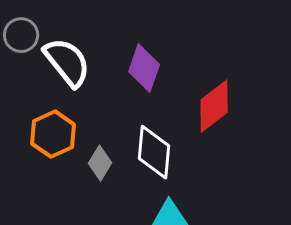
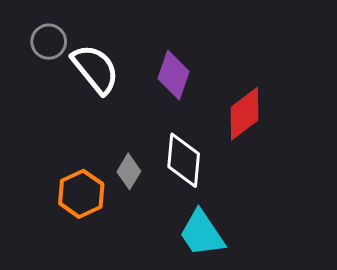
orange hexagon: (53, 134) -> (81, 194), moved

